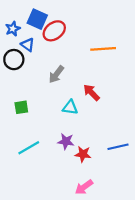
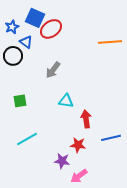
orange line: (103, 49) -> (110, 42), moved
red arrow: (91, 92) -> (86, 119), moved, turned 36
purple star: (66, 141) -> (62, 161), moved

